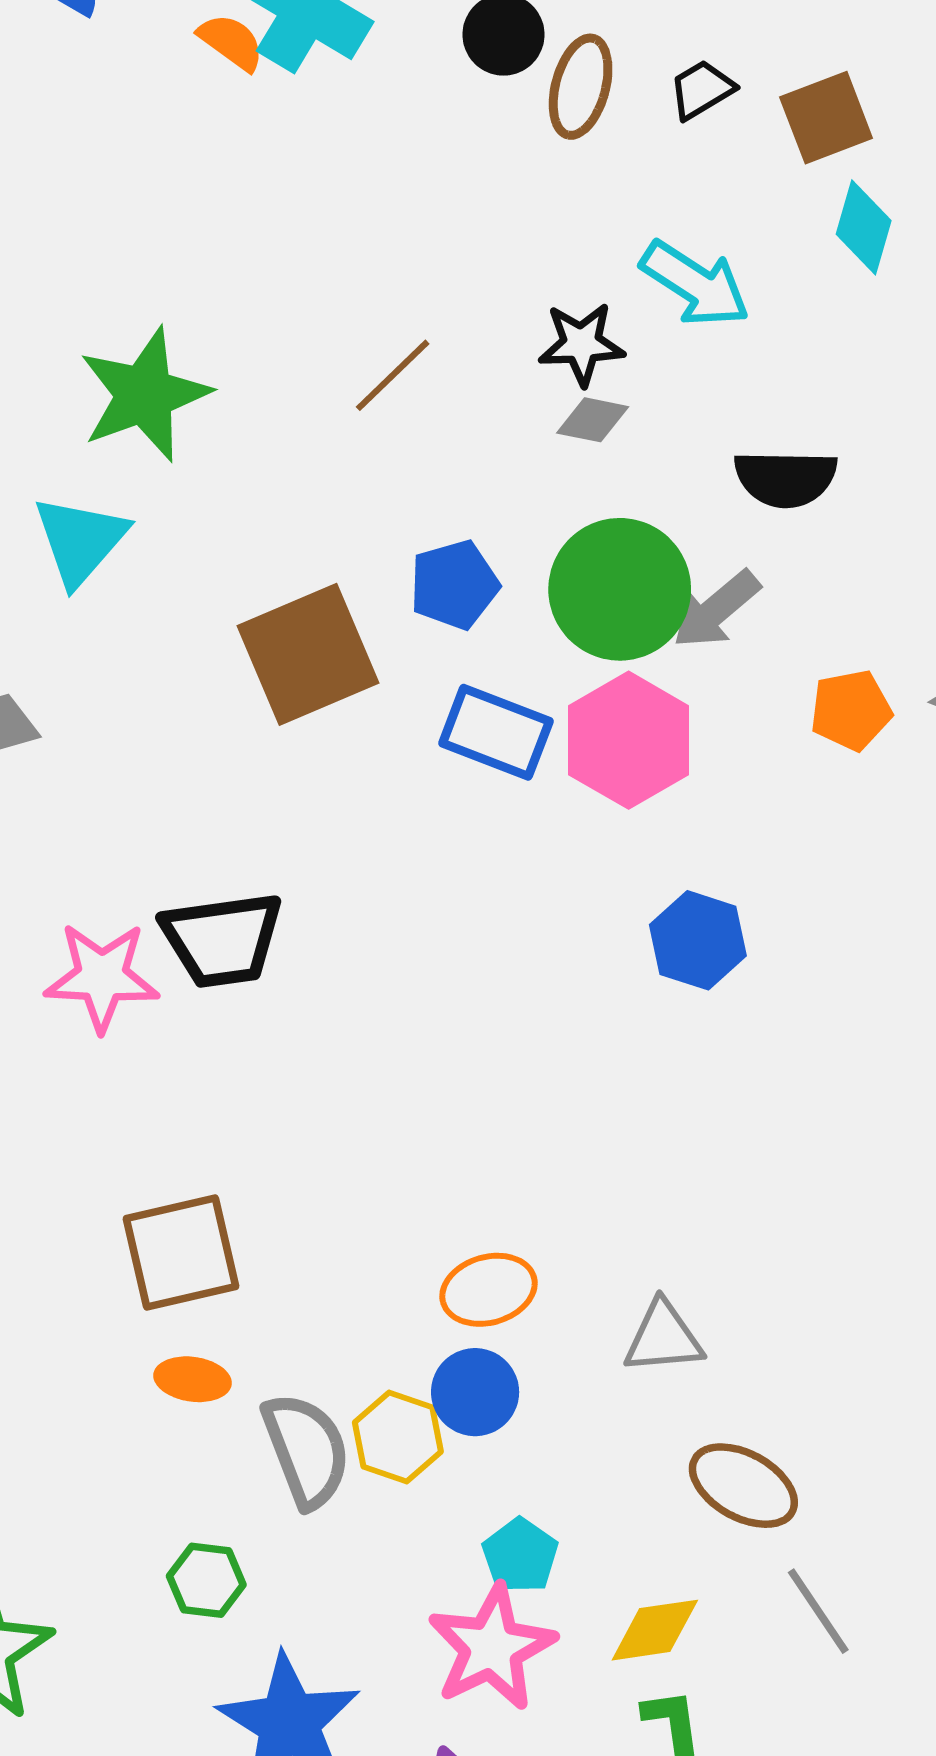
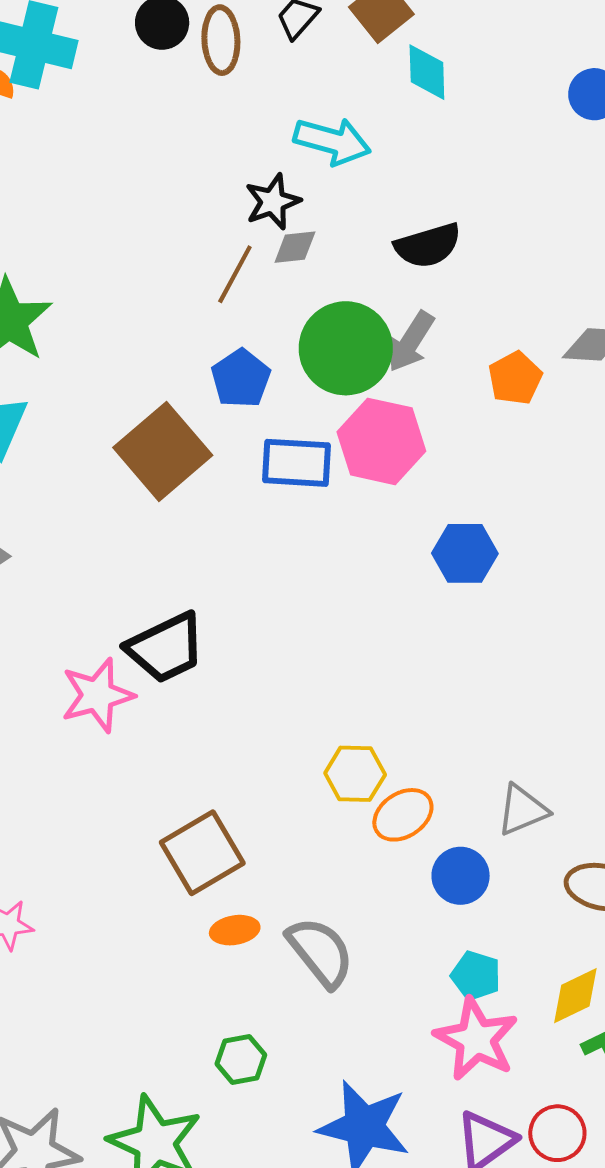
brown line: (393, 375) -> (235, 274), moved
blue circle: (475, 1392) -> (461, 876), moved
yellow hexagon: (398, 1437) -> (355, 774), moved
green hexagon: (206, 1580) -> (241, 1059), moved

